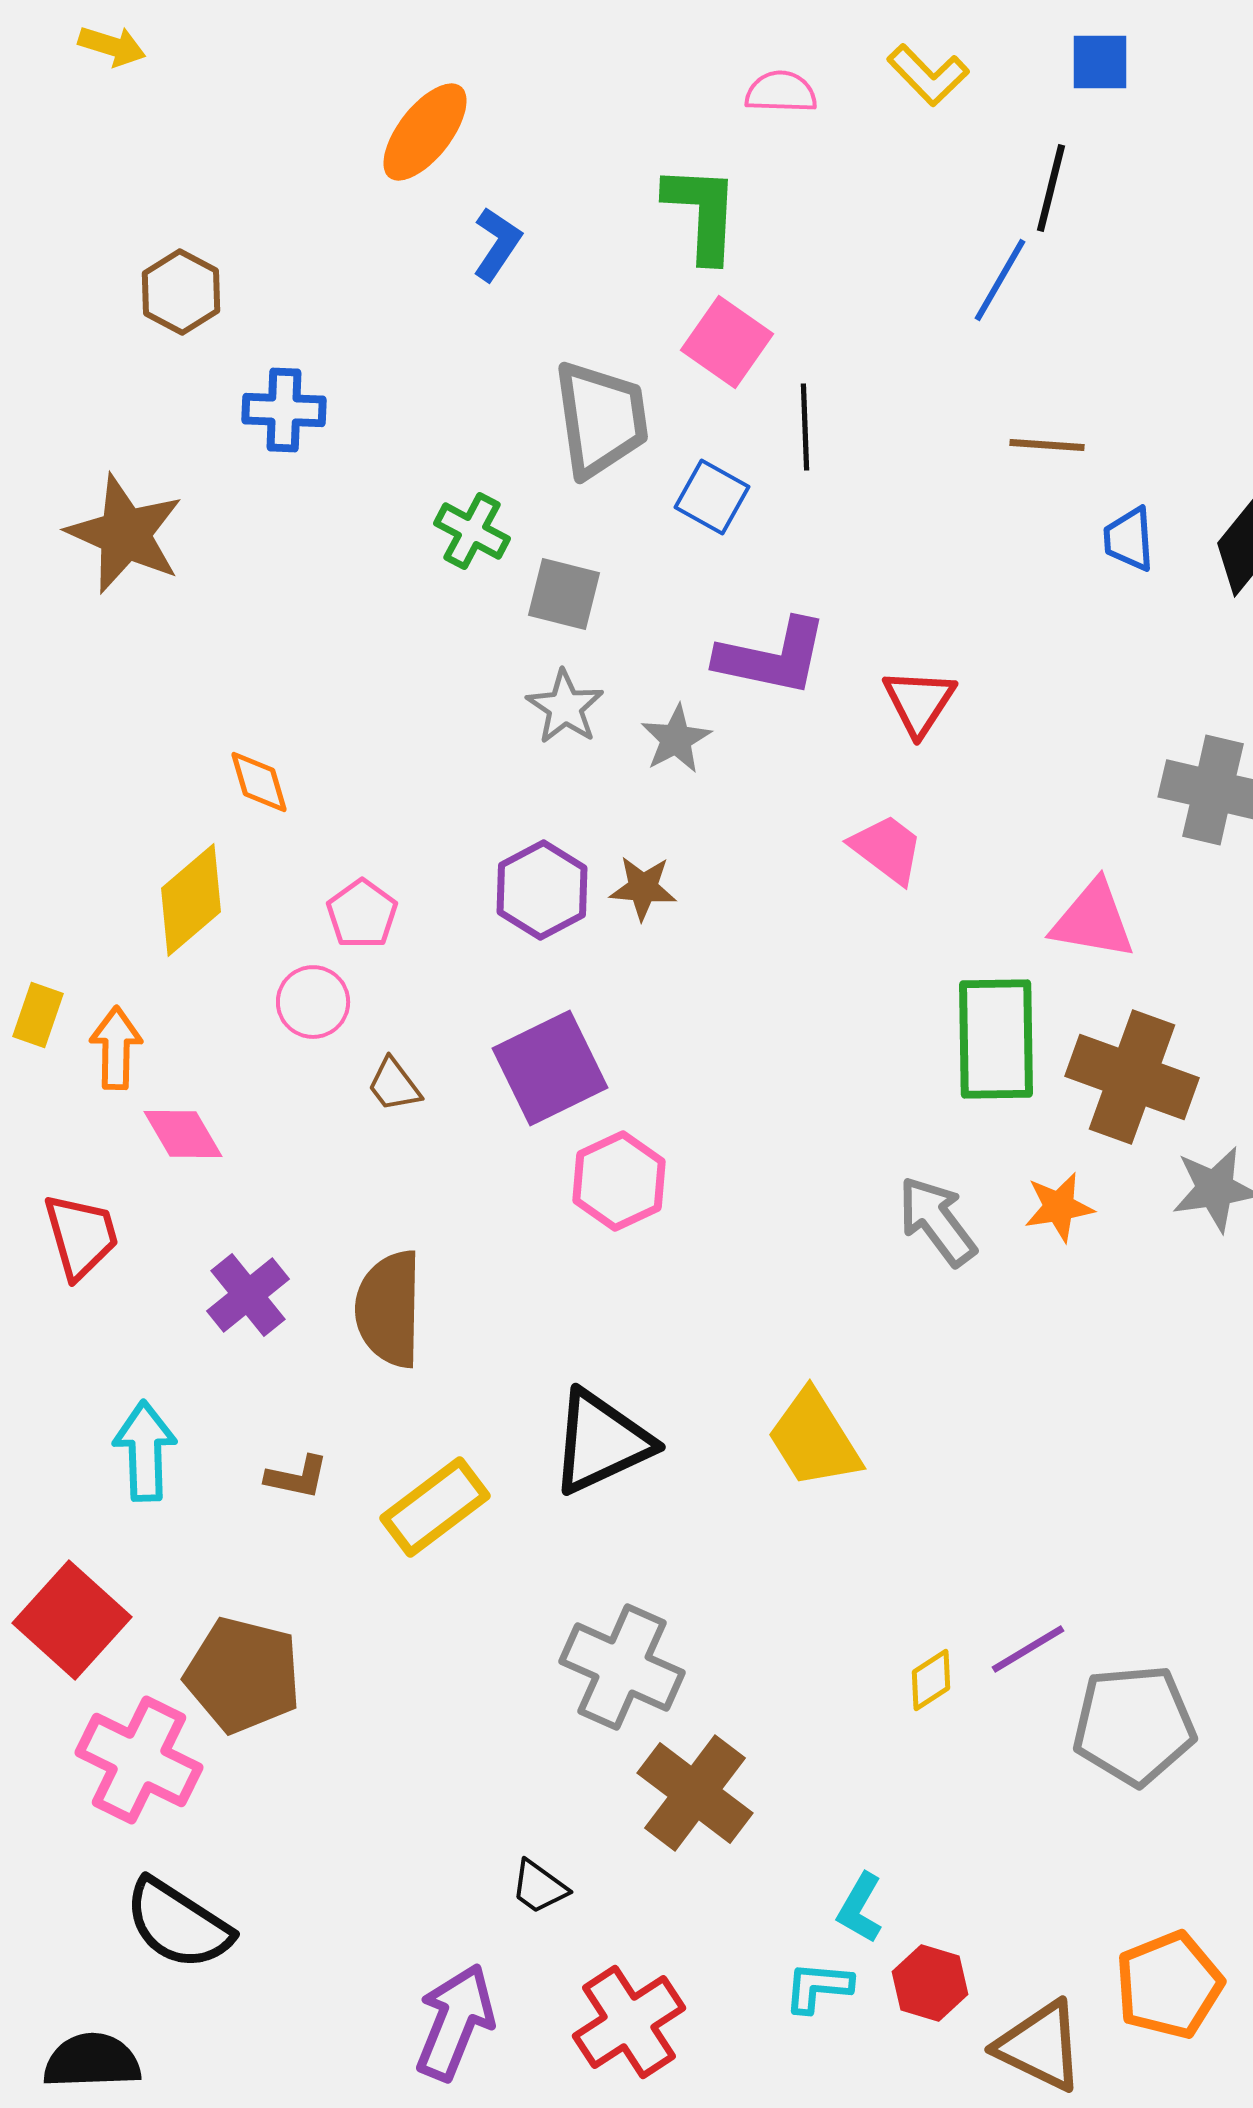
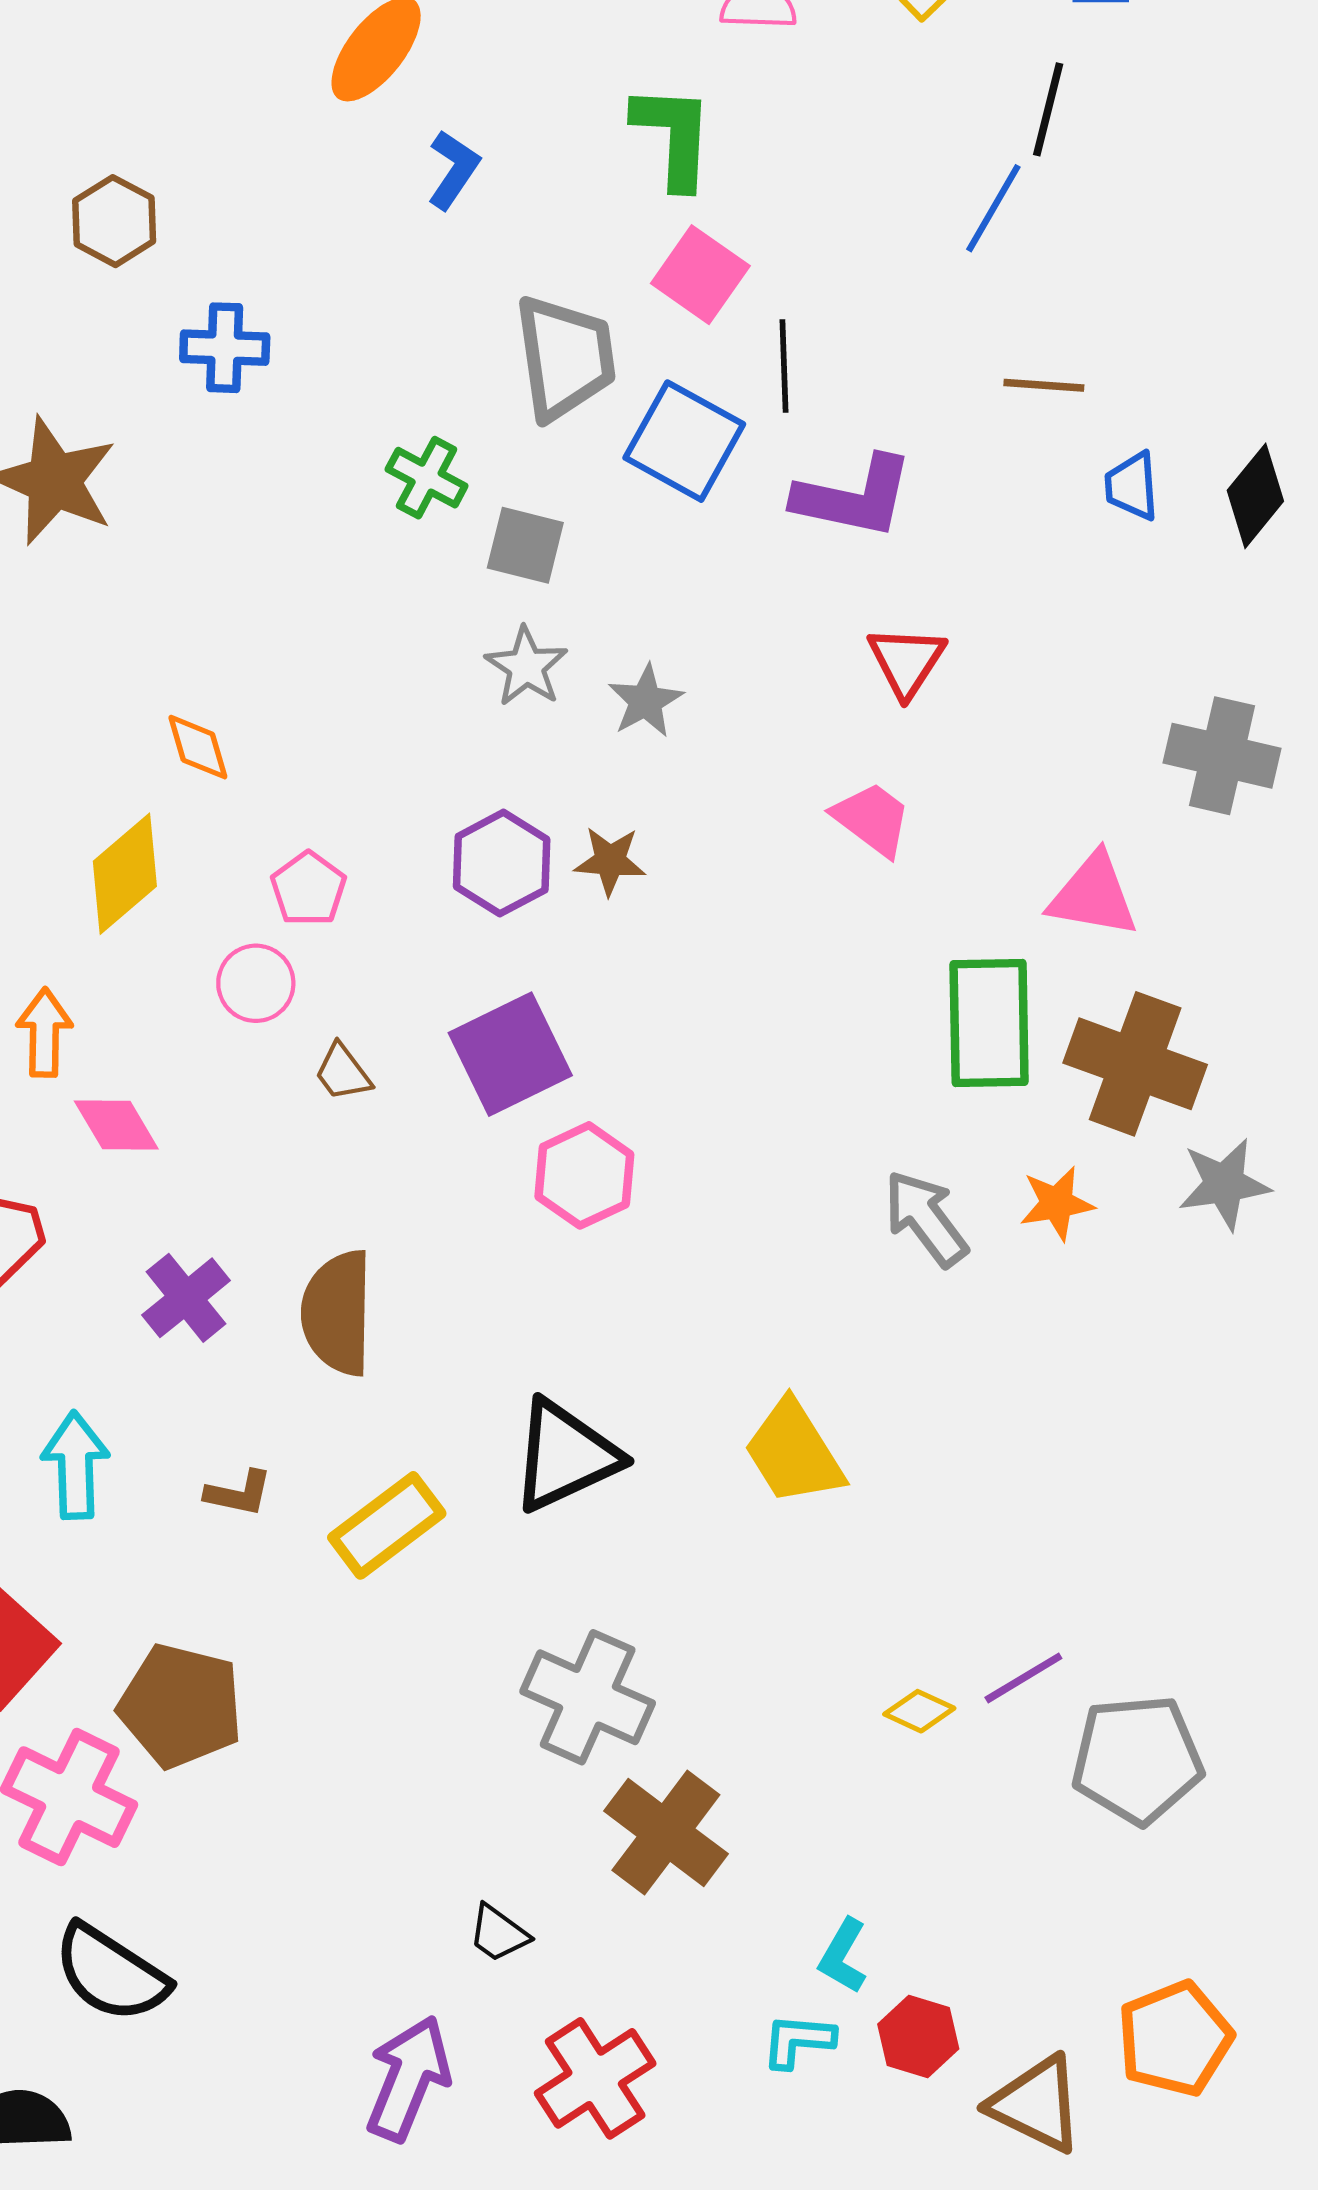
blue square: (712, 497) -> (684, 441), size x1.5
purple L-shape: (772, 657) -> (854, 497), moved
yellow diamond: (931, 1680) -> (919, 1711), turned 58

